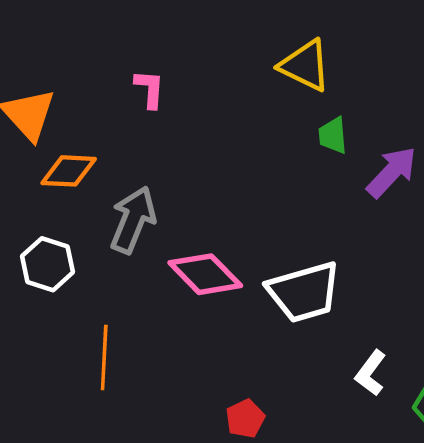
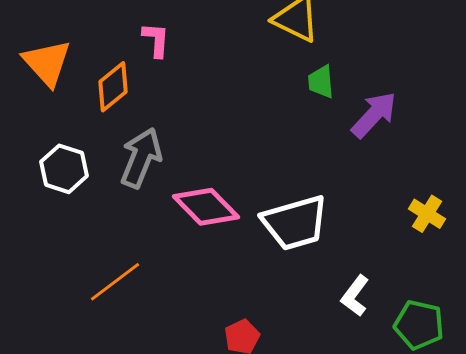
orange diamond: (69, 171) -> (113, 87), moved, turned -42
white hexagon: (48, 264) -> (64, 169), moved
orange line: (104, 357) -> (115, 282), turned 50

